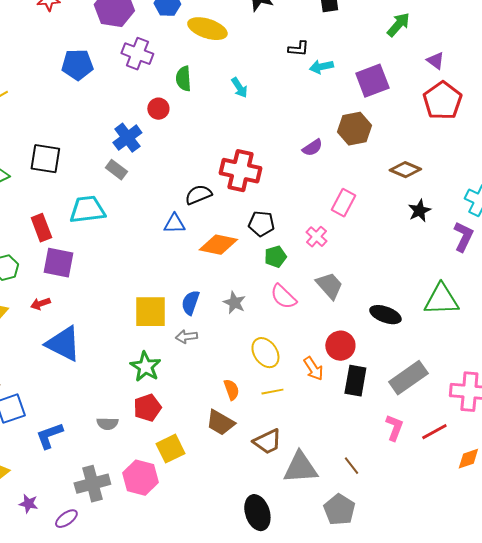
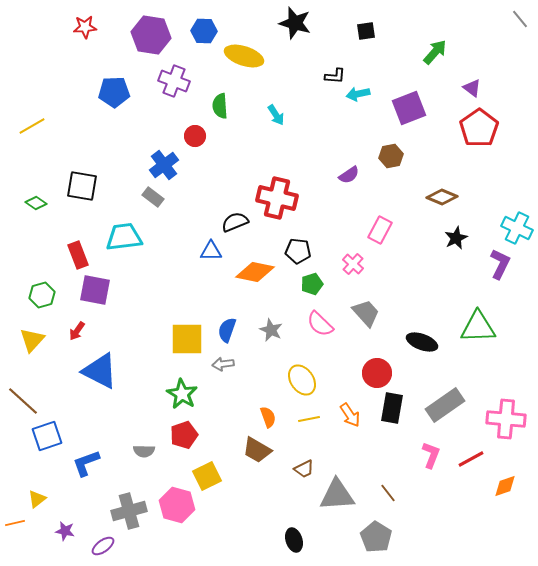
brown hexagon: (354, 129) -> (391, 156), size x0.7
red arrow: (40, 304) -> (77, 331), turned -36
orange arrow: (313, 369) -> (350, 415), moved
brown trapezoid: (267, 442) -> (304, 469), size x0.7
black ellipse: (257, 513) -> (294, 540), size x0.7

